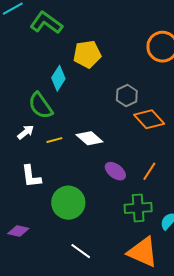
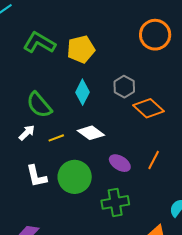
green L-shape: (46, 23) -> (39, 43), moved
cyan diamond: (58, 78) -> (82, 92), moved
green circle: (68, 203) -> (75, 177), moved
green cross: (138, 208) -> (115, 202), moved

